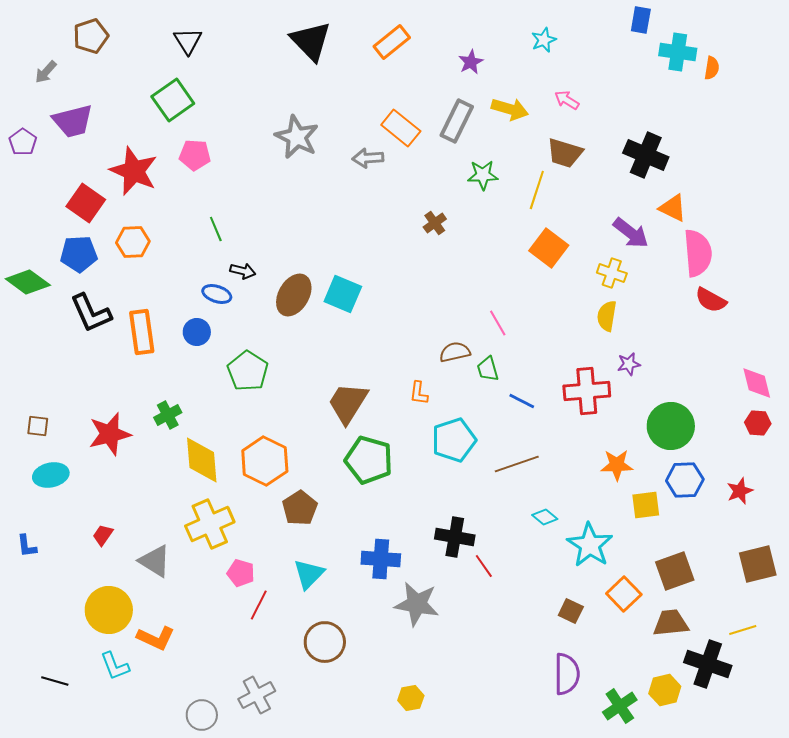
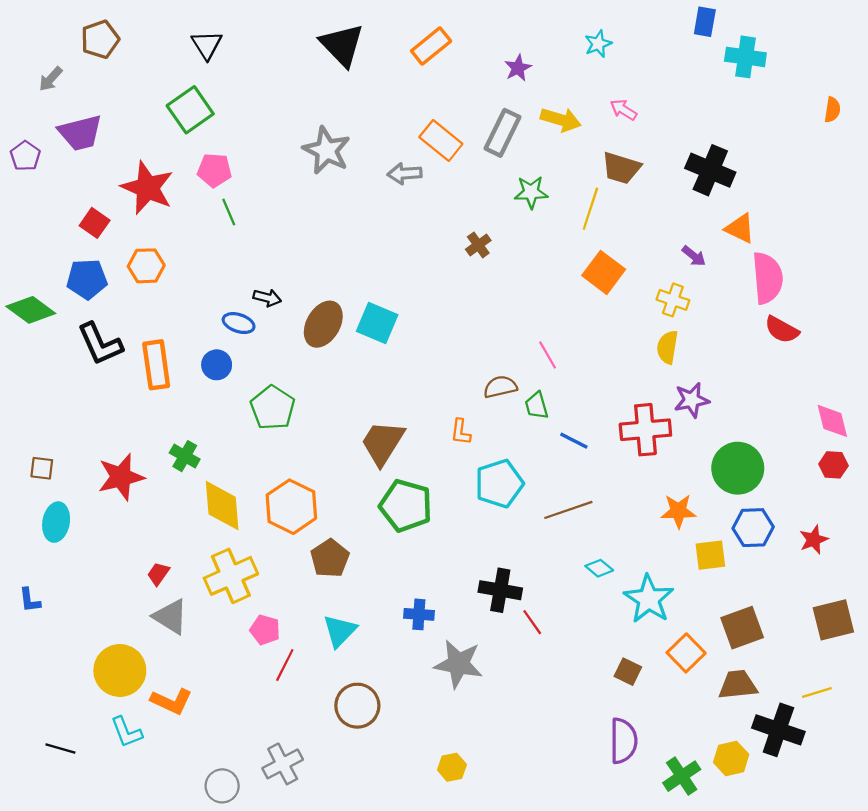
orange semicircle: (712, 68) -> (832, 110), moved
red square: (86, 203) -> (95, 223), size x0.7
green line: (216, 229) -> (229, 212), moved
purple arrow: (631, 233) -> (694, 256), size x0.6
purple star: (629, 364) -> (692, 400), size x1.4
green cross: (168, 415) -> (185, 456), turned -32
cyan ellipse: (51, 475) -> (56, 522), turned -68
red trapezoid: (103, 535) -> (158, 574), moved
blue cross: (381, 559) -> (419, 614), size x0.7

